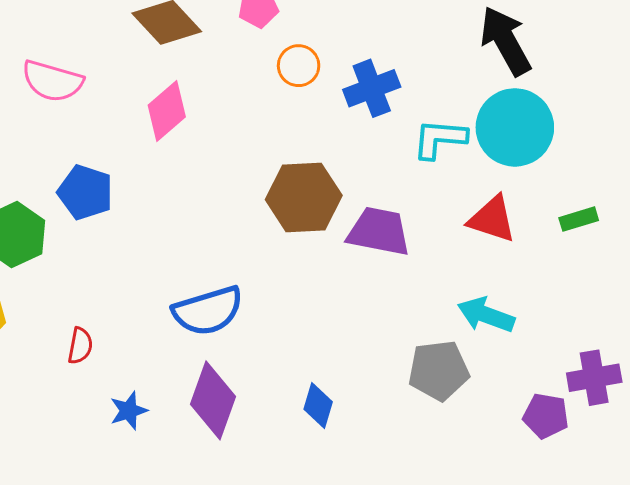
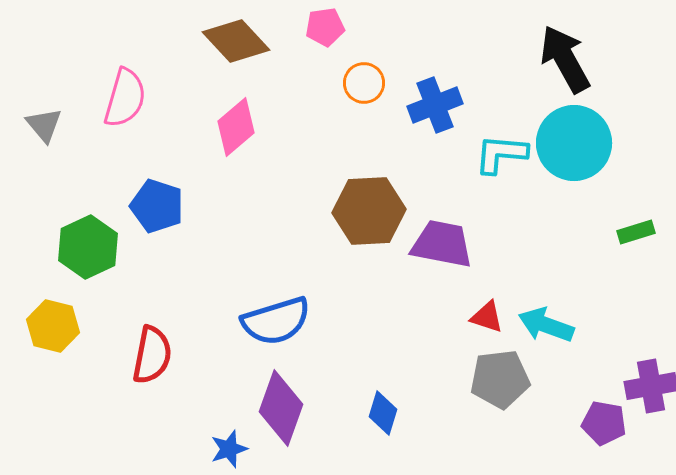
pink semicircle: (52, 81) -> (125, 98), turned -90
red triangle: (492, 219) -> (487, 317), moved, size x0.7
red semicircle: (80, 346) -> (152, 355), size x1.6
blue star: (129, 411) -> (229, 449), moved

